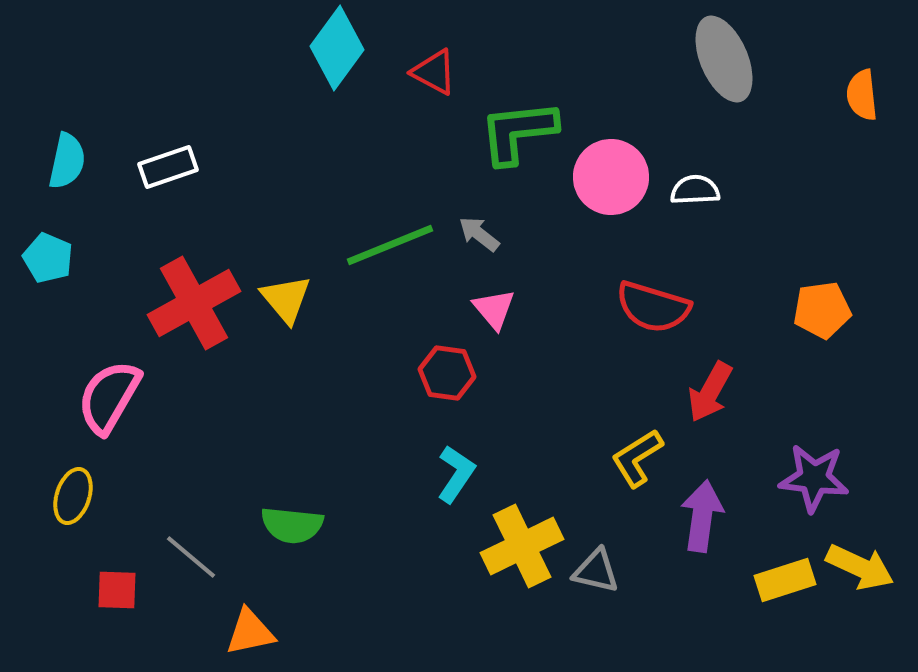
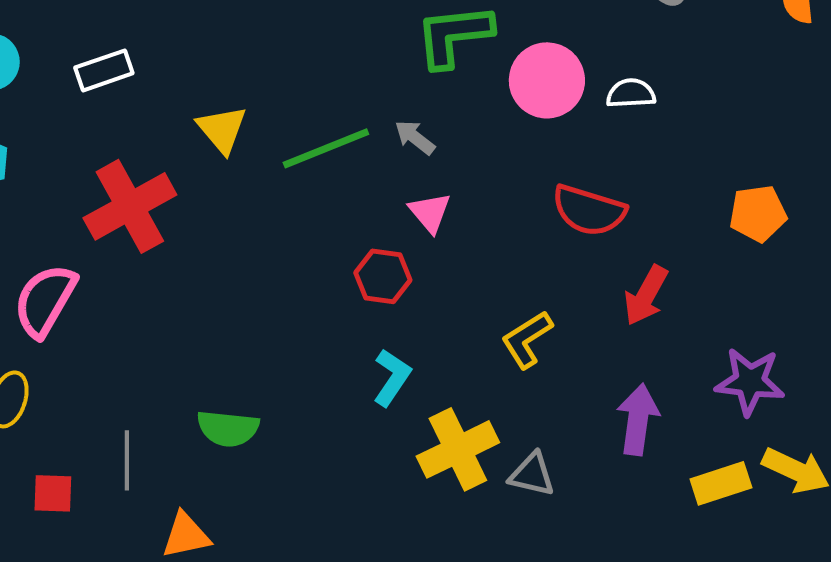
yellow triangle: (286, 299) -> (222, 129), moved
yellow L-shape: (637, 458) -> (527, 339), moved
gray line: (191, 557) -> (127, 460), turned 50

